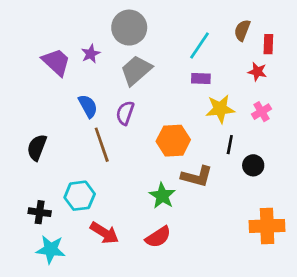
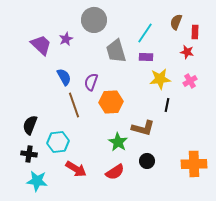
gray trapezoid: (136, 70) -> (116, 51), moved, turned -65
orange hexagon: (173, 141) -> (111, 102), moved
black semicircle: (37, 147) -> (30, 125), moved
black circle: (253, 165) -> (147, 161), moved

